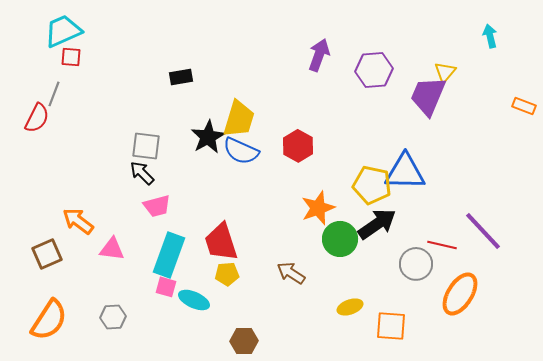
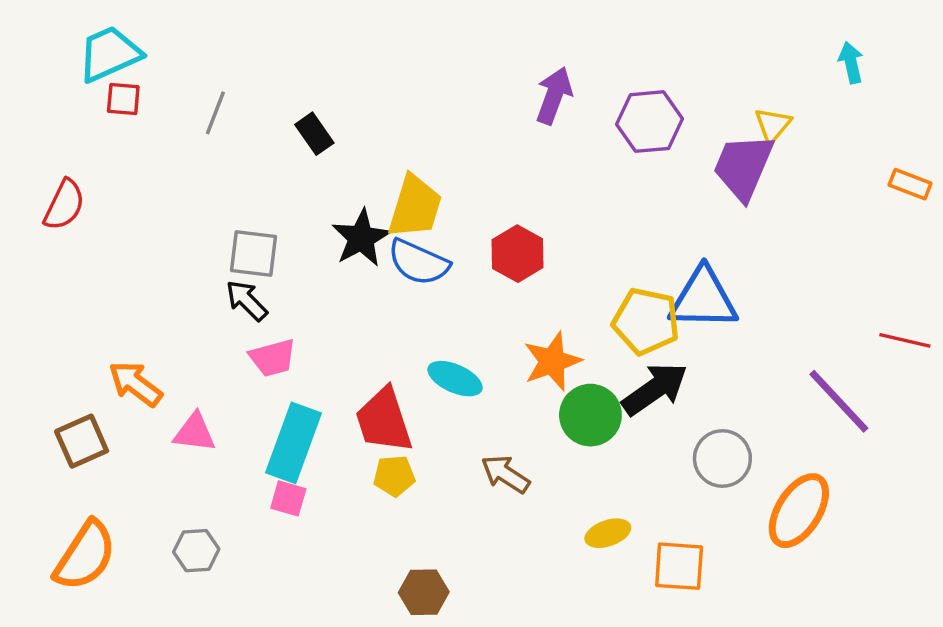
black rectangle: (181, 77) -> (314, 134), turned 65
gray line: (54, 94) -> (215, 113), moved
red line: (442, 245) -> (905, 340), moved
cyan ellipse: (194, 300) -> (455, 379), moved

